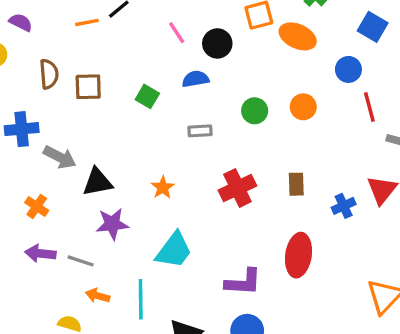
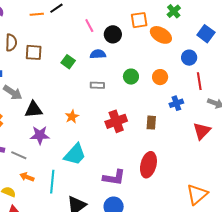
blue cross: (344, 206) -> (176, 103), moved

